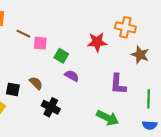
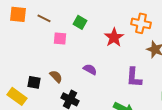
brown line: (23, 34) -> (44, 18), moved
red star: (97, 42) -> (114, 37), turned -30
green square: (61, 56) -> (80, 22), moved

